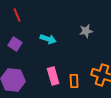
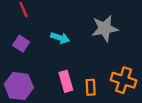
gray star: (86, 31) -> (105, 28), size x1.6

